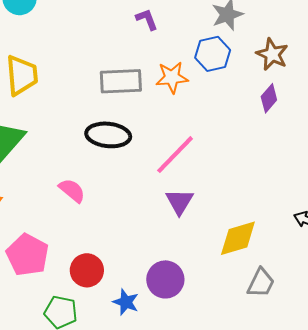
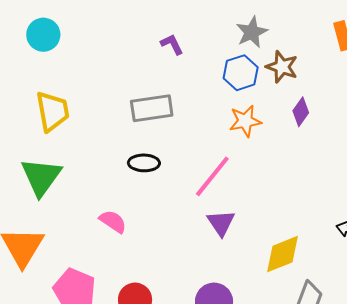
brown star: (272, 54) -> (282, 67), moved
orange star: (172, 77) -> (245, 121), moved
black ellipse: (108, 135) -> (144, 163), size x0.7

